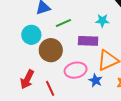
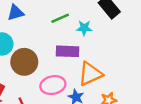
green line: (63, 23) -> (60, 18), moved

